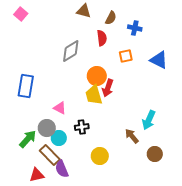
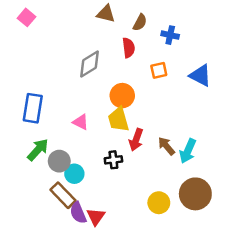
red arrow: (108, 88) -> (136, 140), moved
pink triangle: (60, 108) -> (81, 122), moved
black cross: (82, 127) -> (113, 160), moved
brown arrow: (132, 136) -> (166, 146), moved
green arrow: (28, 139) -> (38, 150), moved
brown circle: (155, 154) -> (195, 194), size x1.6
yellow circle: (100, 156) -> (159, 203), moved
red triangle: (37, 175) -> (96, 217), moved, turned -42

